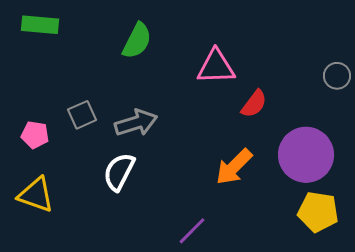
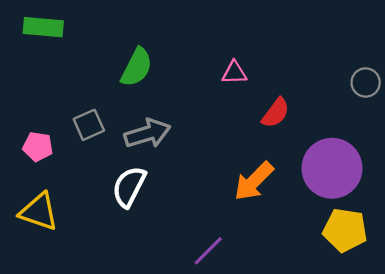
green semicircle: (137, 41) -> (137, 67), moved
pink triangle: (216, 67) -> (234, 73), size x0.6

